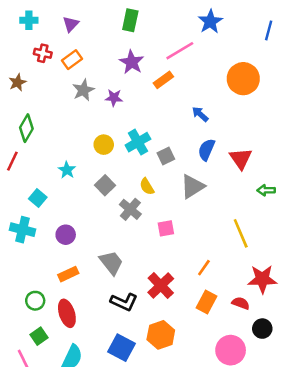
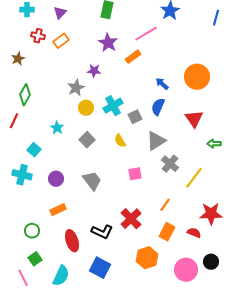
orange circle: (243, 79) -> (197, 77), moved
gray star: (83, 90) -> (76, 88), moved
blue semicircle: (206, 150) -> (158, 107), moved
gray cross: (130, 209) -> (170, 164), moved
yellow line: (241, 233) -> (194, 178), turned 60
gray trapezoid: (111, 263) -> (92, 181), moved
red ellipse: (67, 313) -> (72, 241), moved
black circle: (262, 329) -> (211, 262), moved
orange hexagon: (161, 335) -> (147, 258), moved

